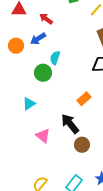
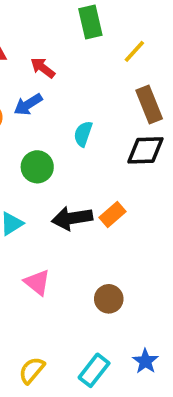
cyan semicircle: (55, 58) -> (83, 134), moved
black arrow: (70, 124) -> (72, 218), moved, turned -60

